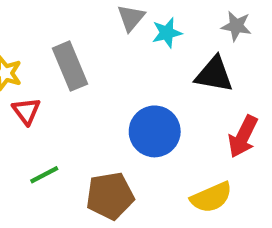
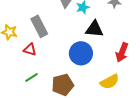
black triangle: (214, 74) -> (94, 29), moved
red triangle: (26, 111) -> (30, 50), moved, turned -32

